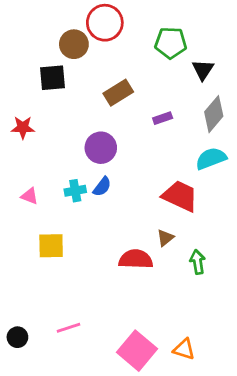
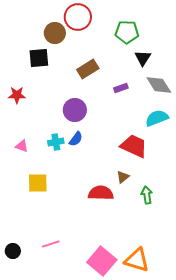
black triangle: (203, 70) -> (143, 58), moved
gray diamond: (214, 114) -> (159, 85), turned -72
orange triangle: (184, 349) -> (137, 260), size x1.5

